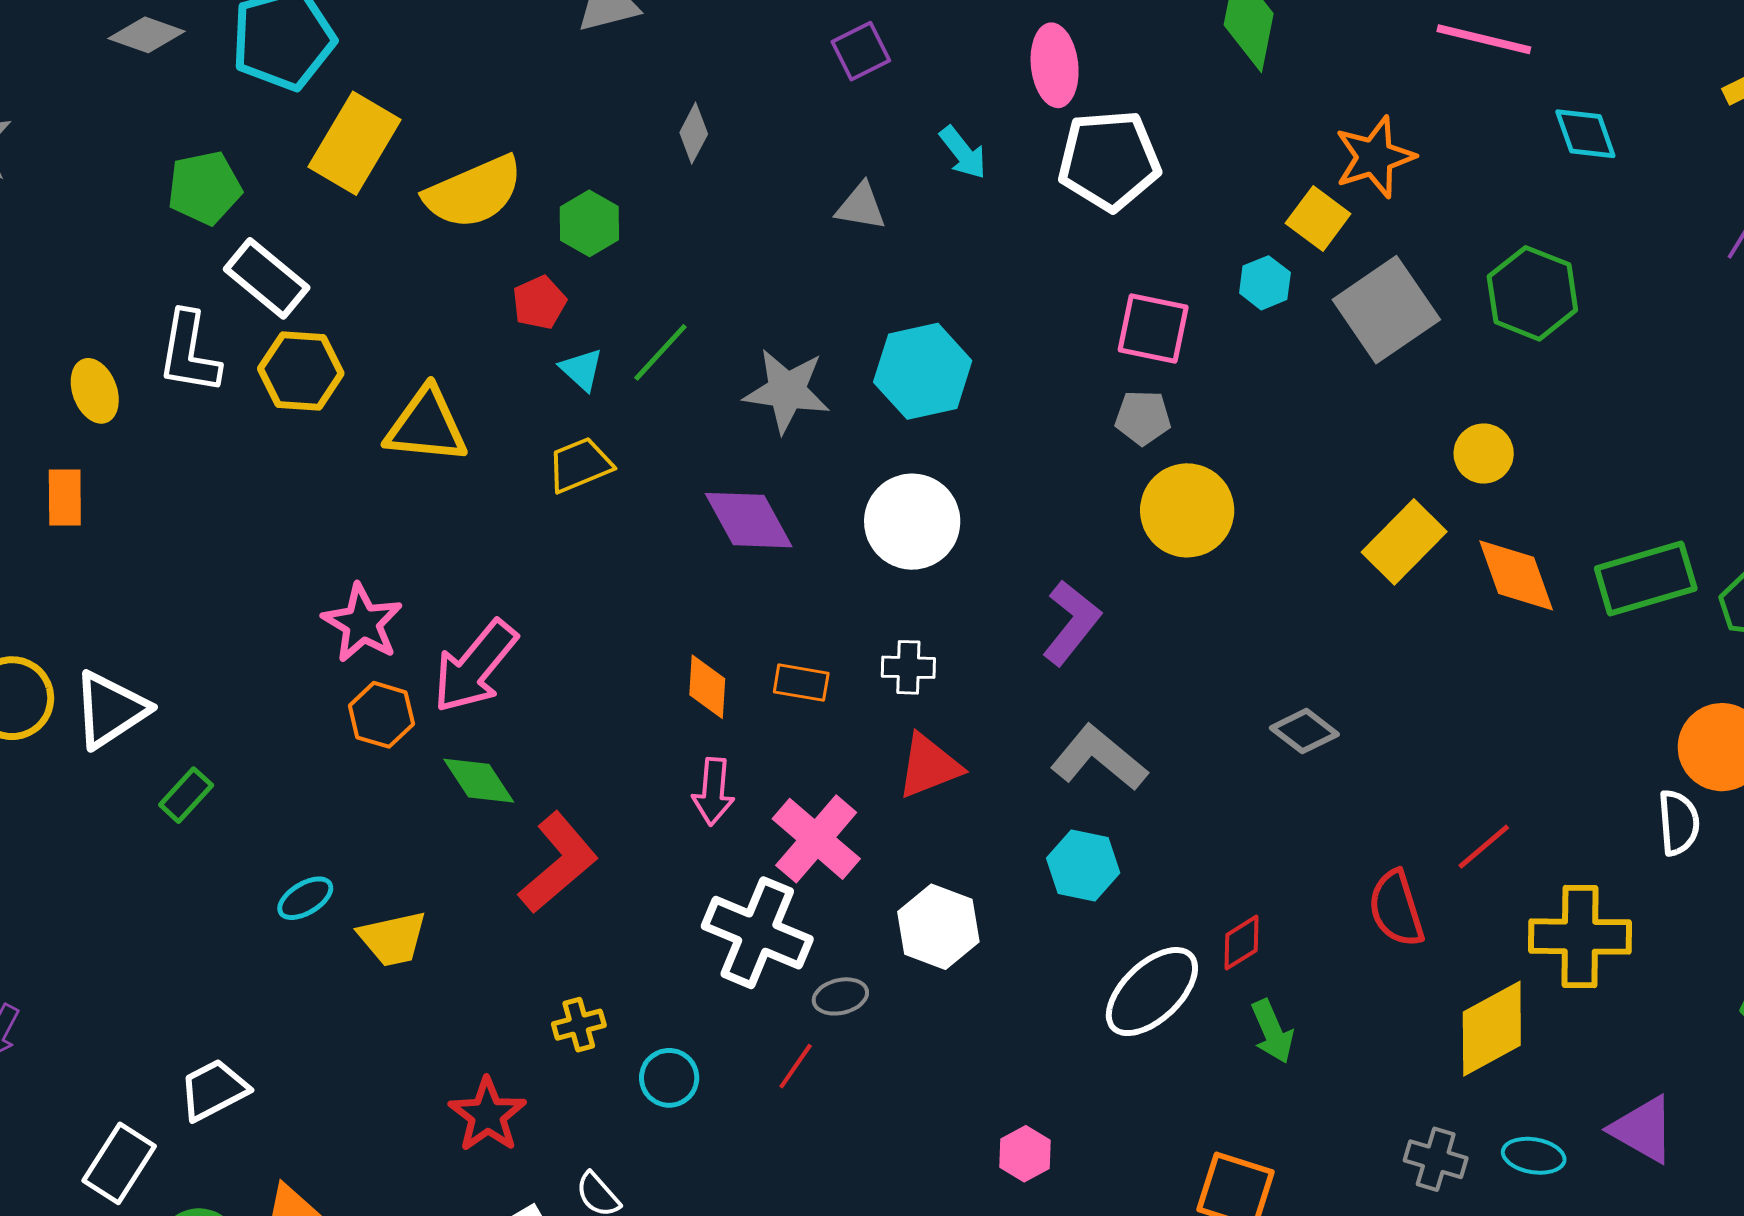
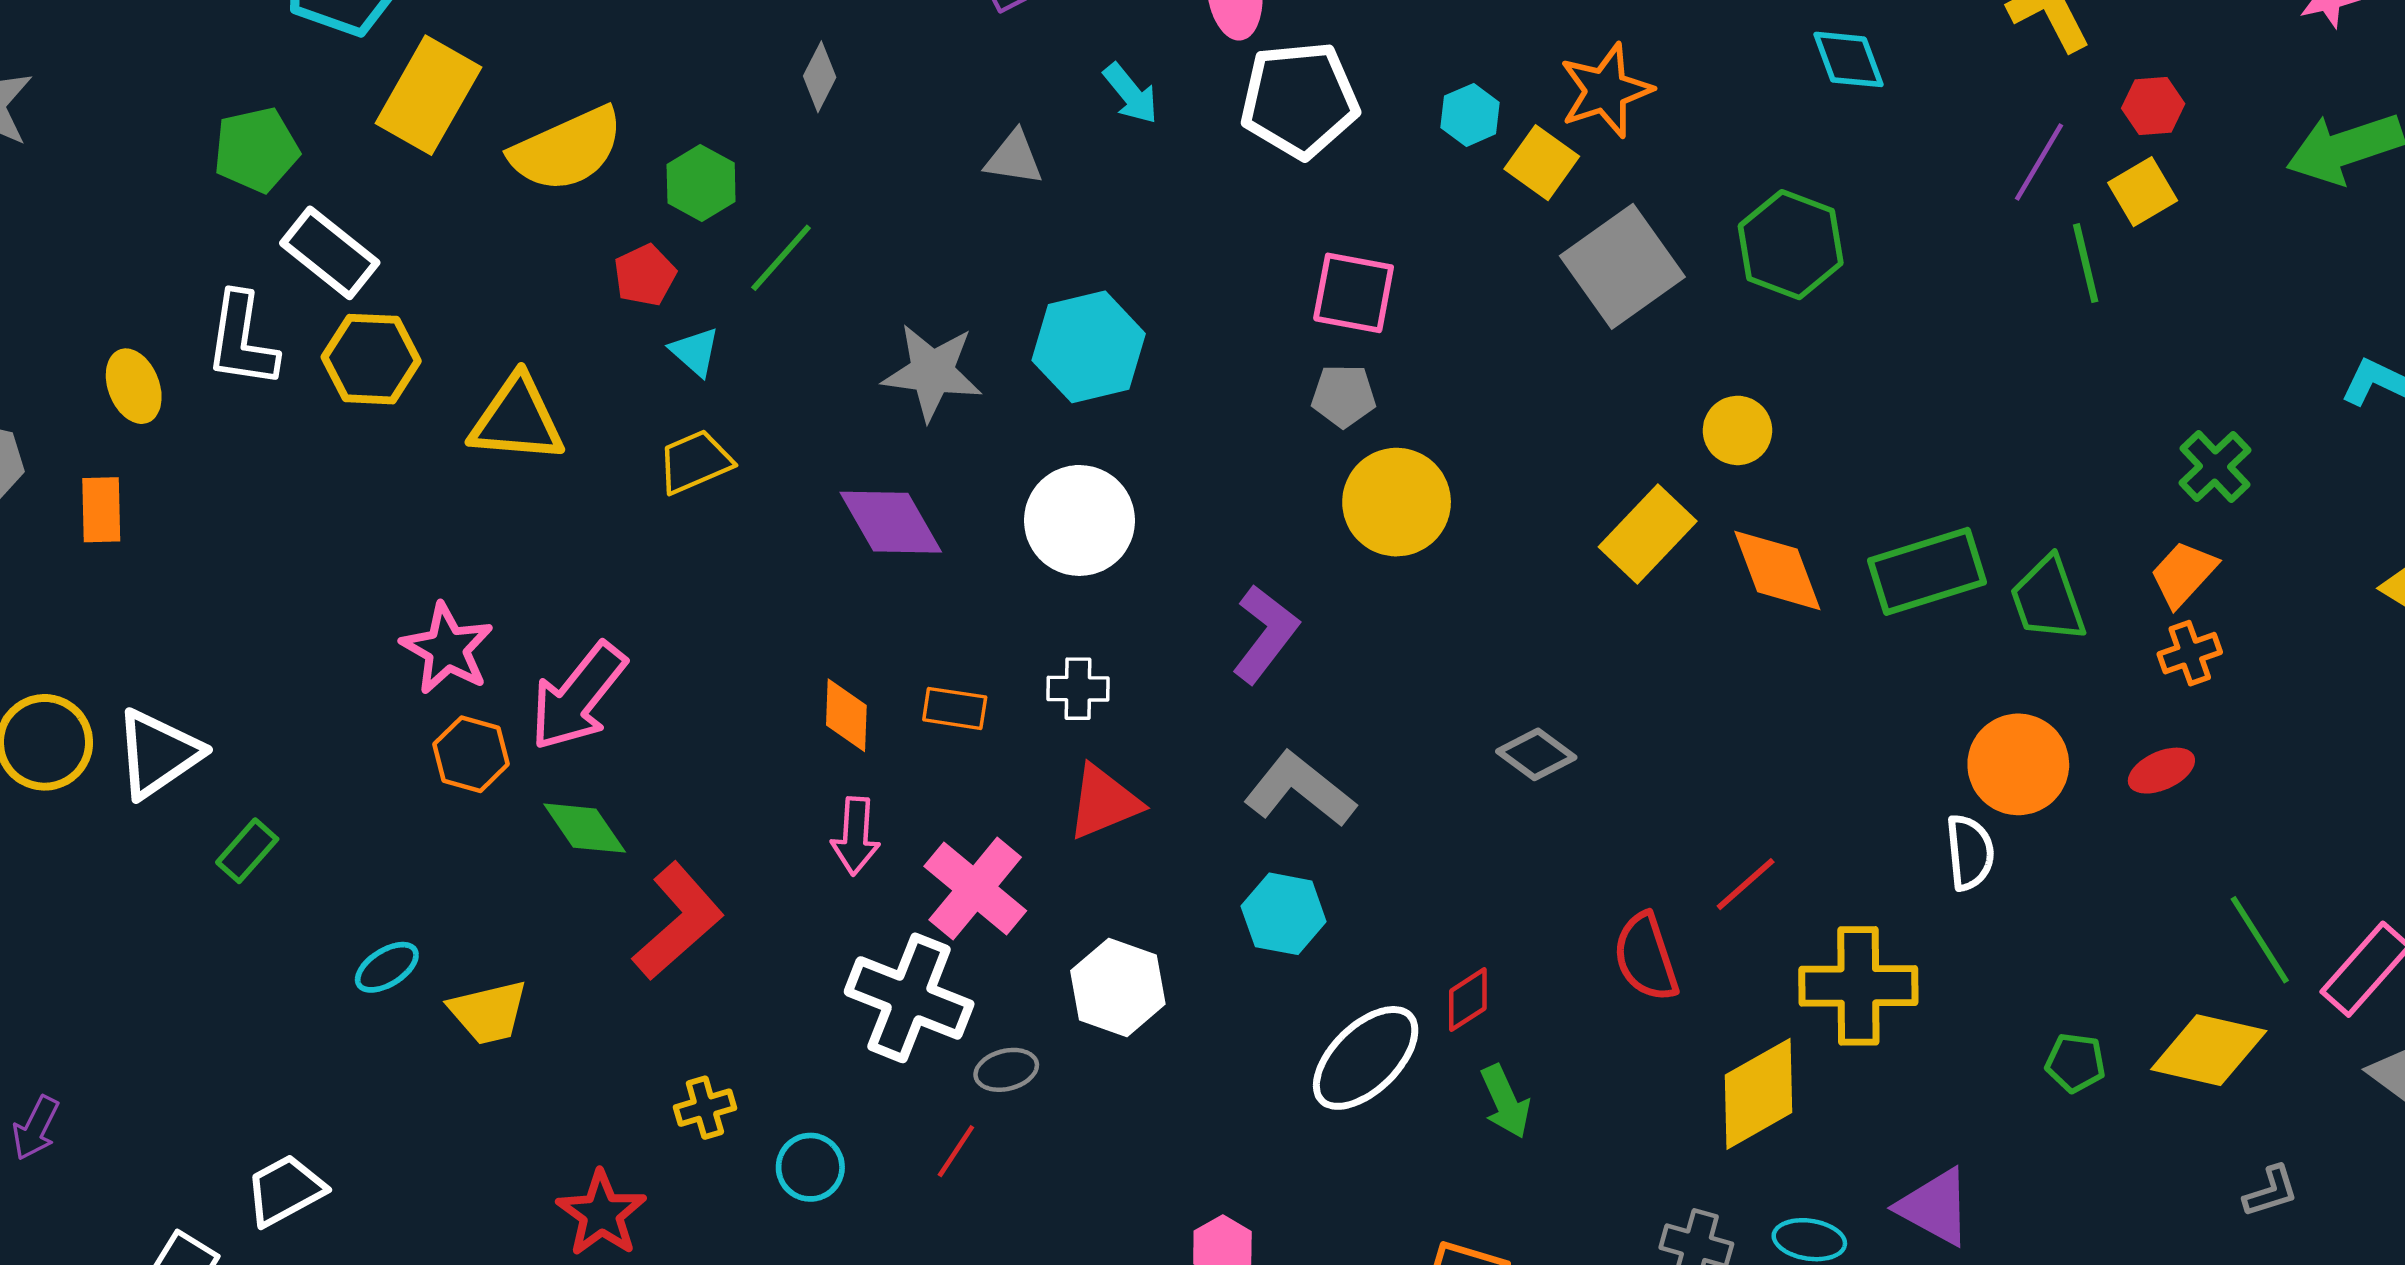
cyan hexagon: (1265, 283) -> (1470, 115), moved
green line: (660, 352) -> (781, 258), moved

